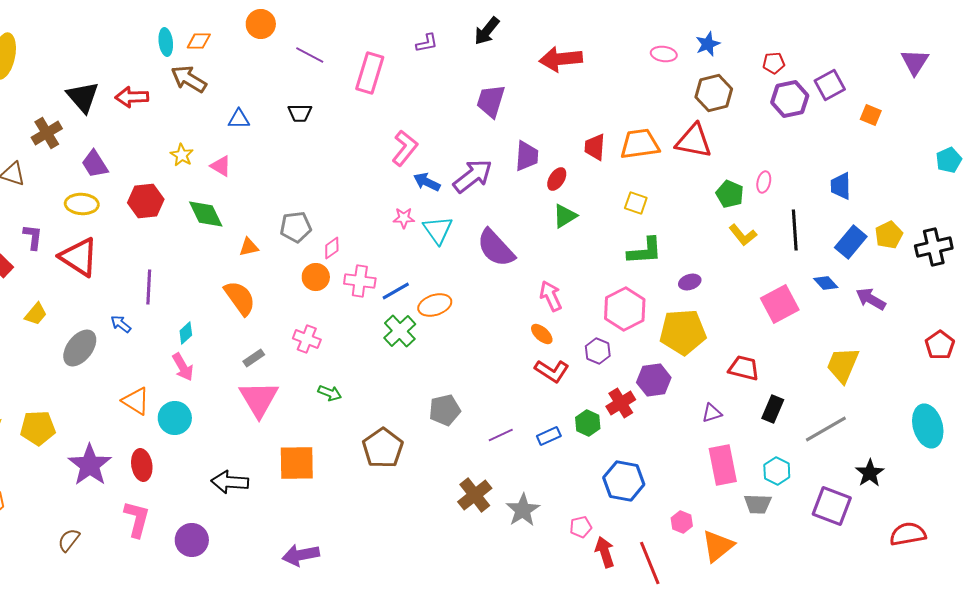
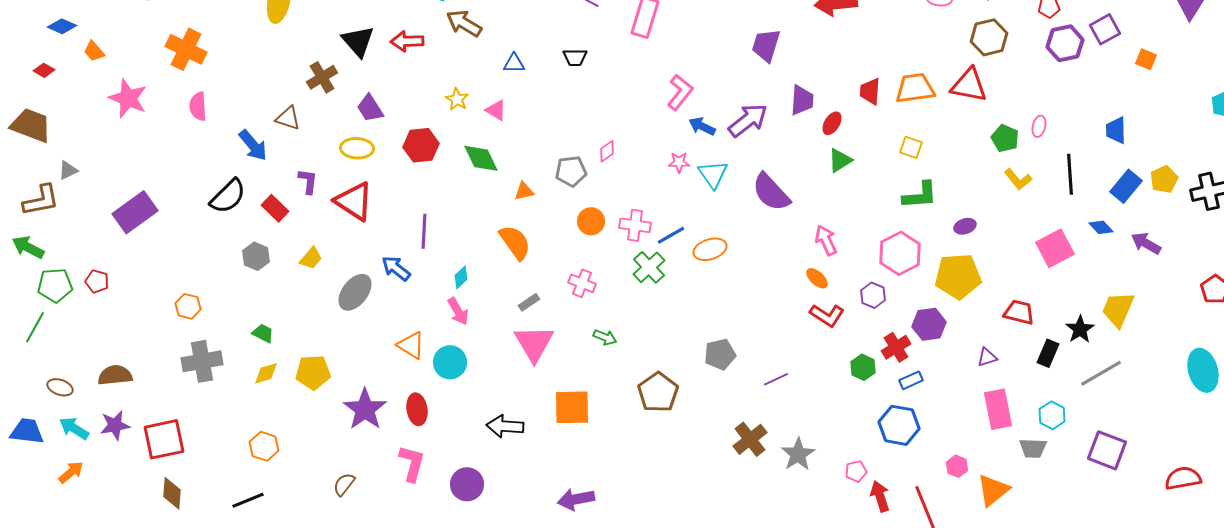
pink diamond: (332, 248) -> (607, 151), moved
blue arrow: (121, 324) -> (396, 268), size x1.4
green cross: (400, 331) -> (649, 267), moved
blue rectangle: (549, 436) -> (911, 380), moved
black star: (870, 473) -> (1080, 329), moved

